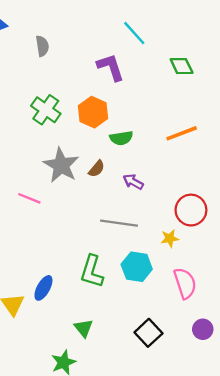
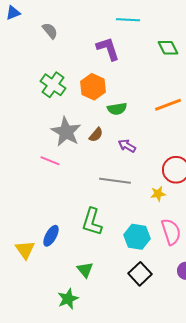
cyan line: (134, 33) -> (128, 20), turned -45
gray semicircle: (42, 46) -> (50, 31), turned -30
pink line: (29, 198) -> (50, 161), moved
cyan hexagon: (137, 267) -> (137, 237), moved

